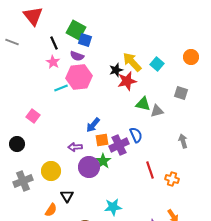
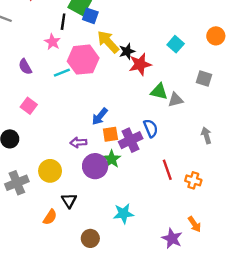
black line: (54, 43) -> (63, 22), moved, turned 32
purple semicircle: (77, 56) -> (25, 67), moved, turned 40
yellow arrow: (132, 62) -> (108, 42), moved

